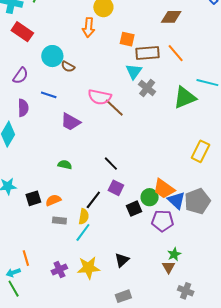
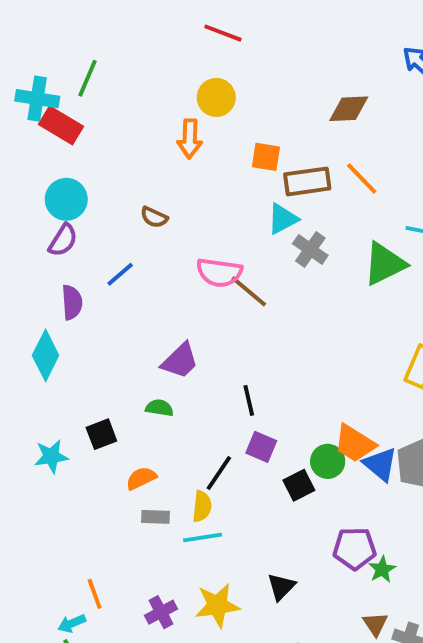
red rectangle: (22, 32) -> (61, 125), moved
cyan circle: (52, 56) -> (66, 199), moved
cyan triangle: (134, 71) -> (283, 219), turned 30
blue line: (49, 95) -> (120, 274), turned -56
purple trapezoid: (71, 122) -> (180, 361), moved, turned -70
black line: (111, 164) -> (249, 400), turned 35
black square: (33, 198) -> (101, 434), moved
purple pentagon: (163, 221) -> (354, 548), moved
cyan line: (83, 232) -> (203, 537), turned 48
brown triangle: (169, 267) -> (375, 624), moved

